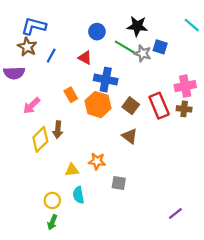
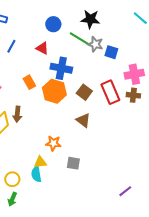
blue square: (160, 47) -> (111, 52), moved
yellow triangle: (72, 170) -> (40, 162), moved

